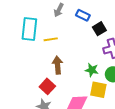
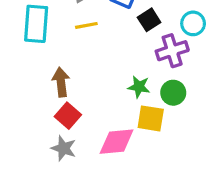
yellow line: (51, 39) -> (86, 25), moved
brown arrow: (58, 65) -> (61, 82), moved

